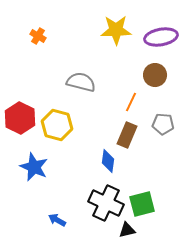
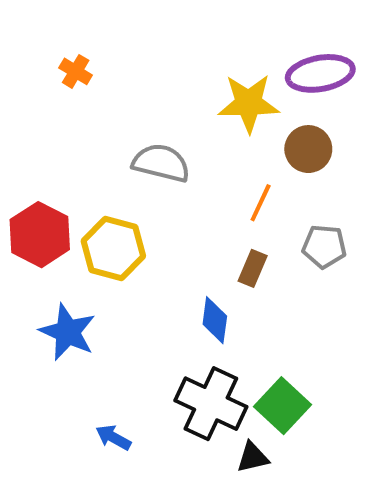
yellow star: (116, 30) -> (249, 103), moved
brown rectangle: (127, 135) -> (253, 268), size x0.7
green square: (142, 204) -> (282, 406), turned -32

